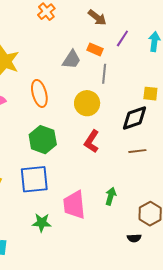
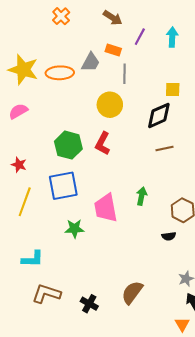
orange ellipse: (39, 93) -> (60, 73), moved, turned -72
red L-shape: (92, 141) -> (103, 143), moved

